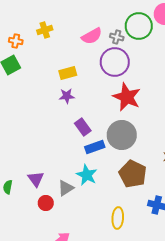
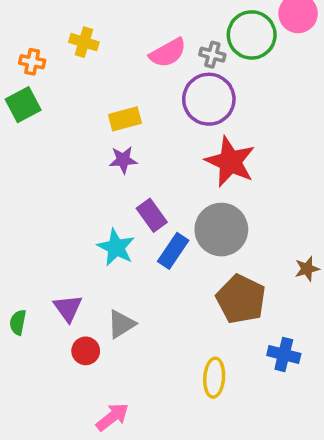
yellow cross: (45, 30) -> (84, 42), turned 35
blue rectangle: (95, 147) -> (173, 251), turned -36
cyan star: (87, 175) -> (116, 247), moved

